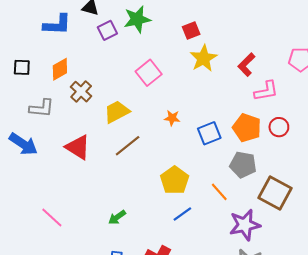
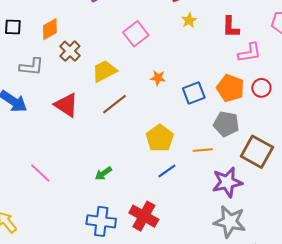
yellow star: (203, 58) -> (189, 20), size x0.6
red L-shape: (246, 65) -> (231, 27), turned -45
orange line: (219, 192) -> (203, 150), turned -54

